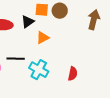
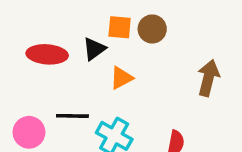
brown arrow: (94, 20) -> (208, 78), moved

